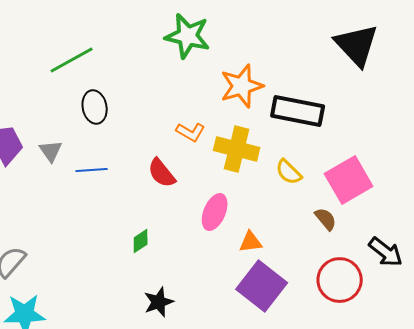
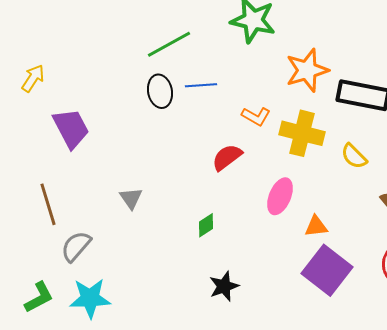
green line: (72, 60) -> (169, 44), moved
gray triangle: (51, 151) -> (131, 198), moved
blue line: (92, 170) -> (201, 85), moved
red semicircle: (162, 173) -> (227, 157), turned 92

